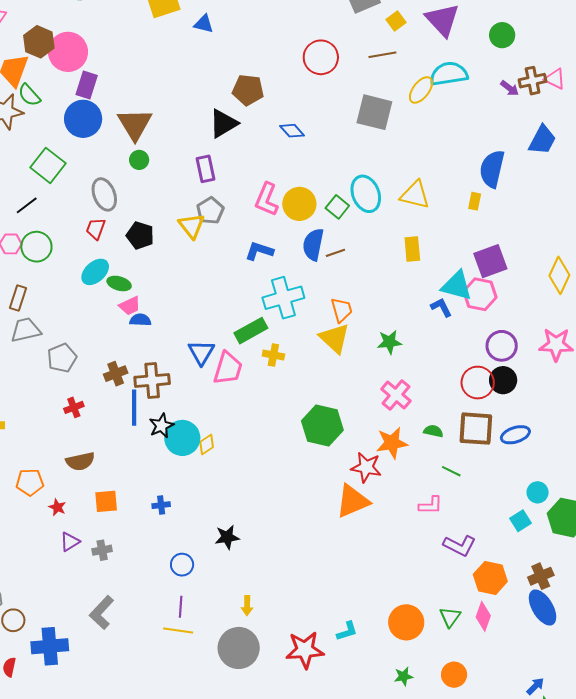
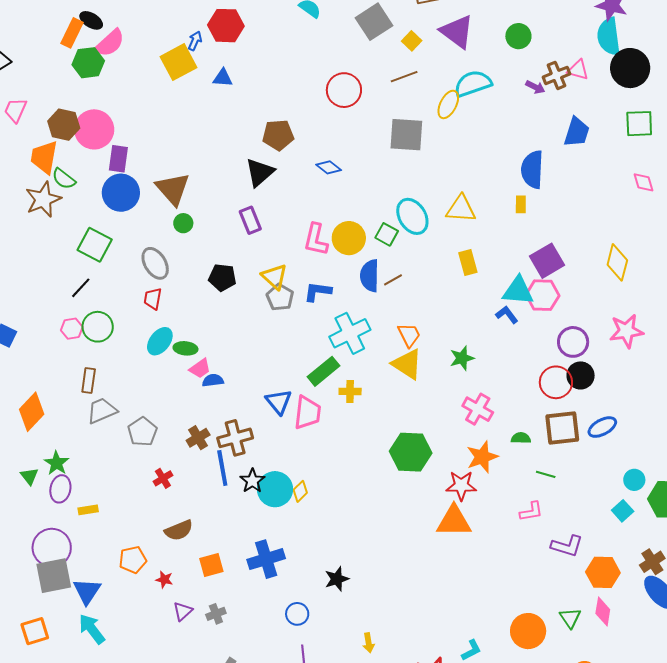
gray pentagon: (210, 211) -> (280, 297), moved
yellow triangle: (191, 226) -> (274, 277), moved
black pentagon: (140, 235) -> (222, 277), moved
orange triangle: (353, 501) -> (454, 521), turned 33
blue cross: (161, 505) -> (266, 559), size x2.0

